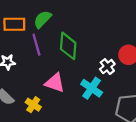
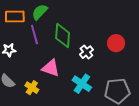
white cross: (107, 67) -> (86, 52), moved
cyan cross: (92, 88) -> (82, 84), moved

